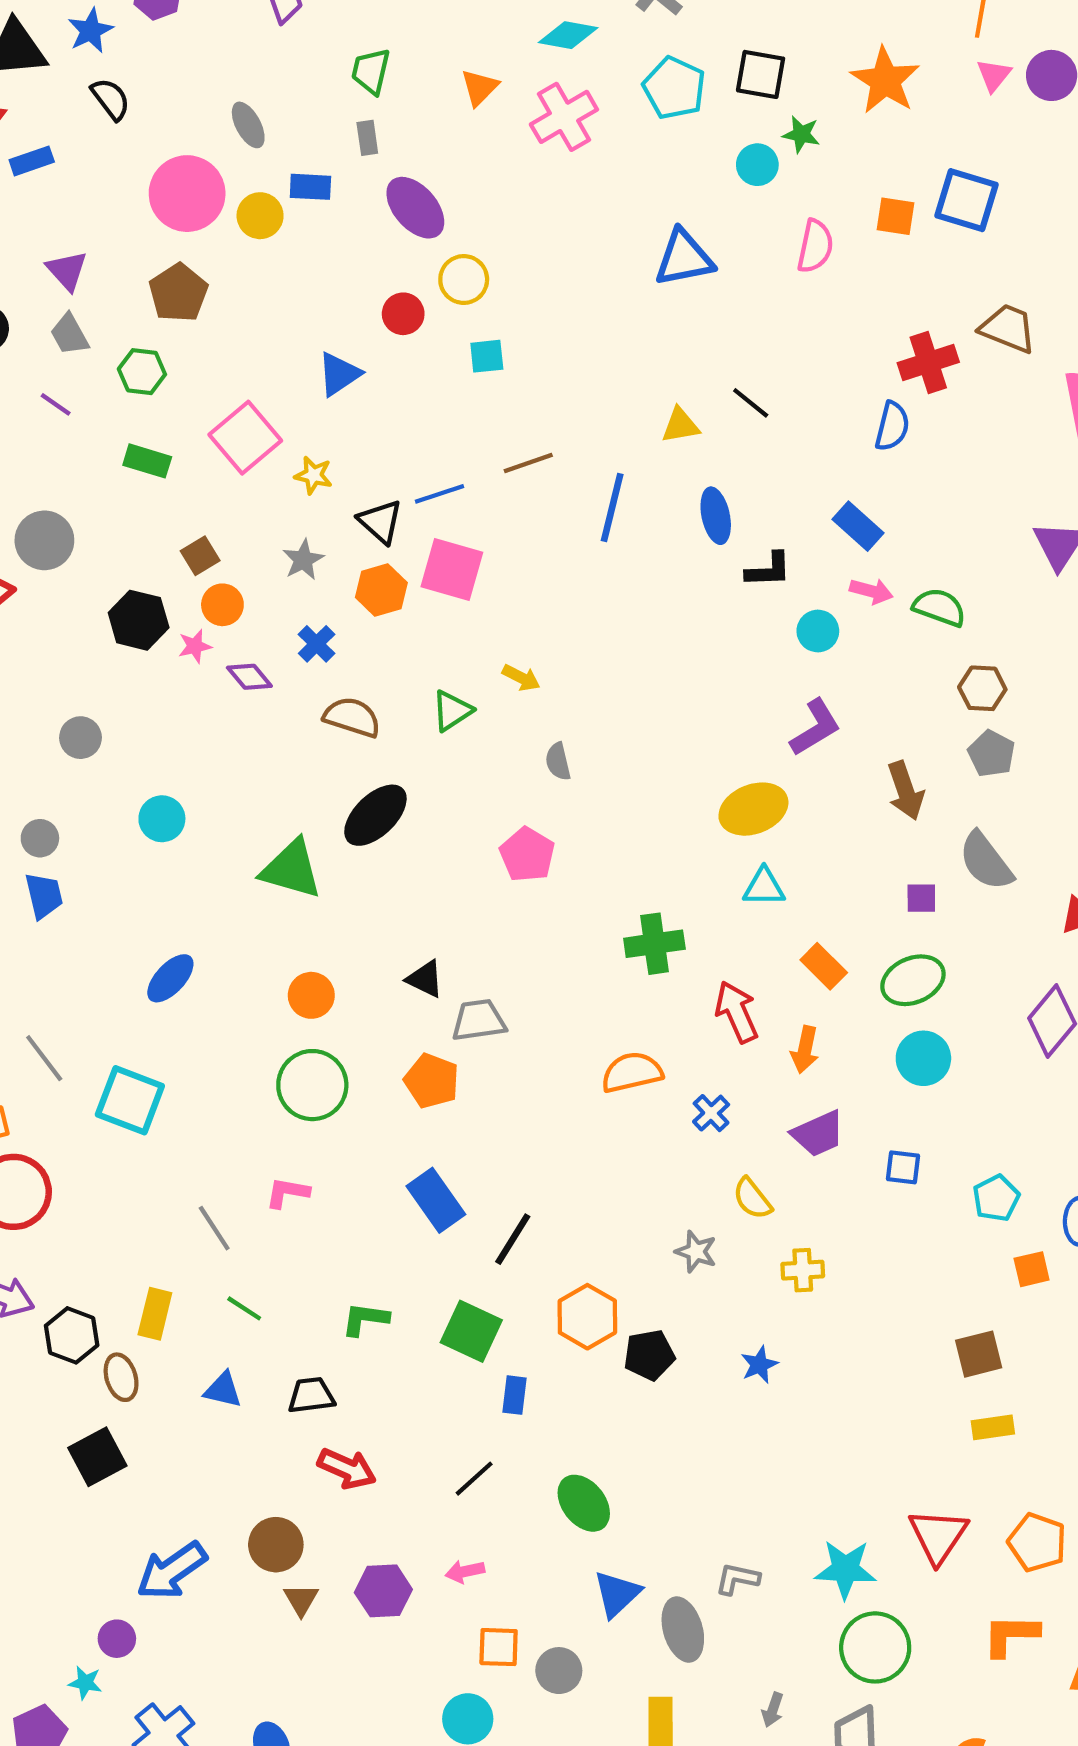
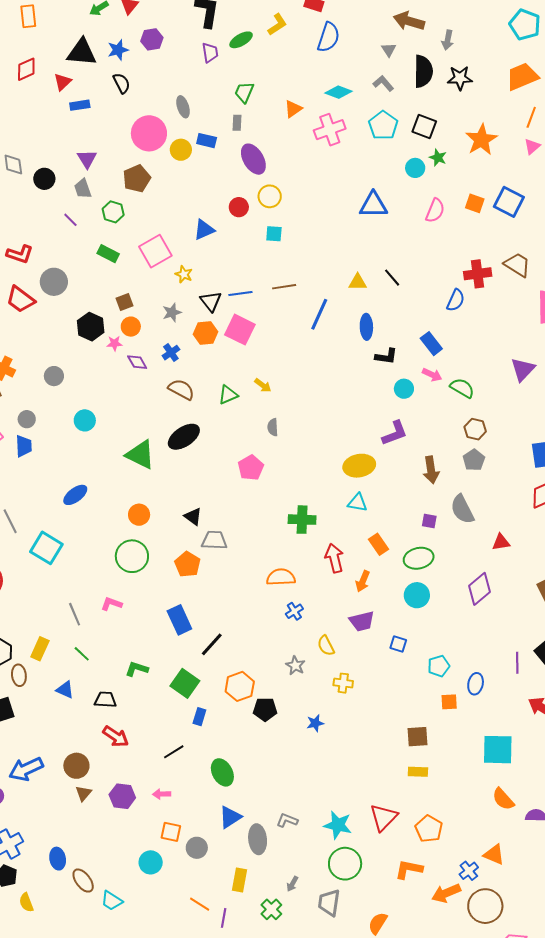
blue cross: (711, 1113) -> (294, 611), moved

